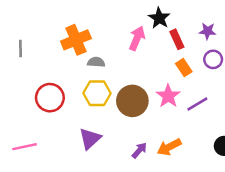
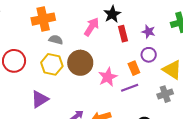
orange rectangle: (184, 68) -> (134, 68), moved
brown circle: (132, 101) -> (80, 63), moved

